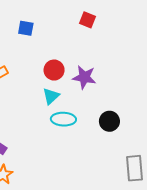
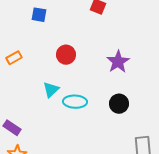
purple star: (84, 77) -> (118, 62), moved, turned 30
cyan triangle: (51, 96) -> (51, 90), moved

